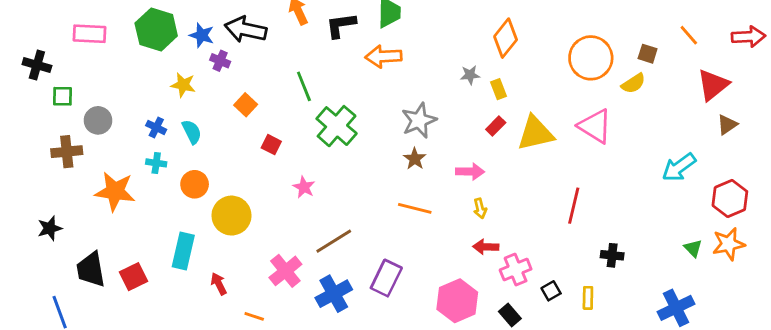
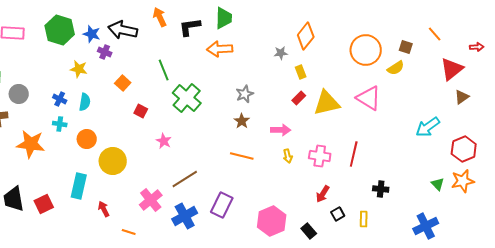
red arrow: (748, 37) -> (477, 47), moved, size x0.6
gray star: (470, 75) -> (281, 53), moved
gray star: (419, 120) -> (245, 94), size x0.7
cyan semicircle: (192, 132) -> (85, 102), turned 36
red arrow: (486, 247) -> (323, 194), moved, turned -60
pink cross: (516, 270) -> (320, 156), moved, turned 30

